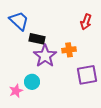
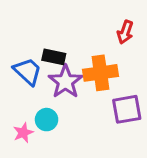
blue trapezoid: (19, 21) -> (28, 71), moved
orange cross: (69, 50) -> (100, 73), size x1.6

